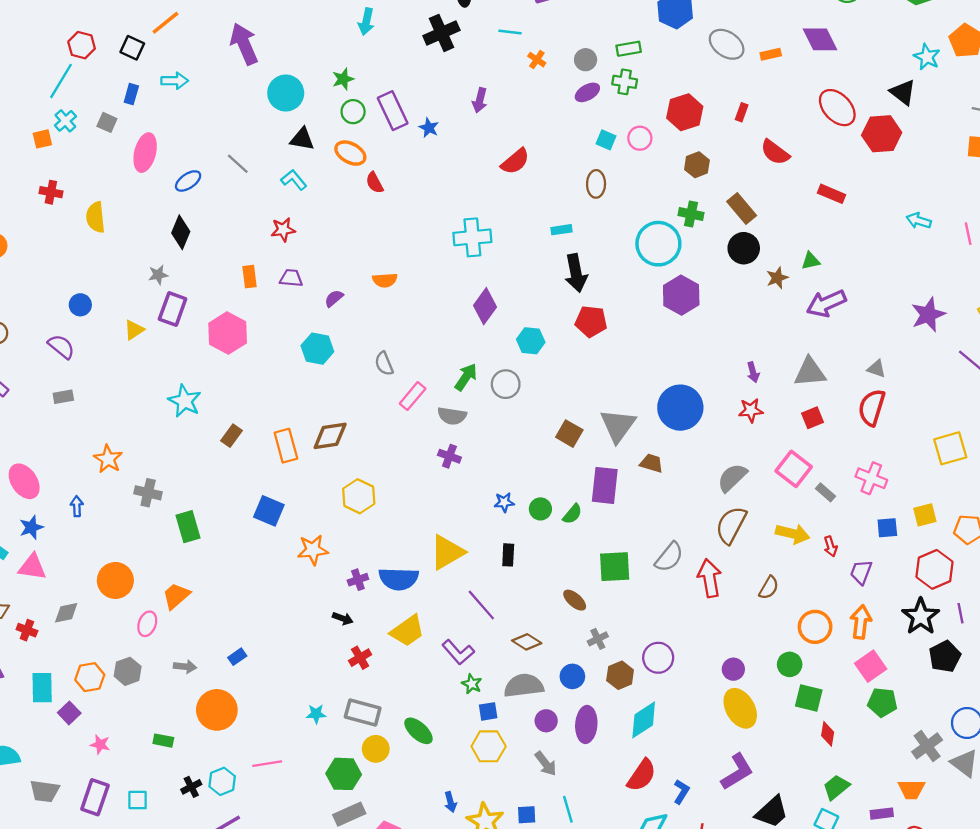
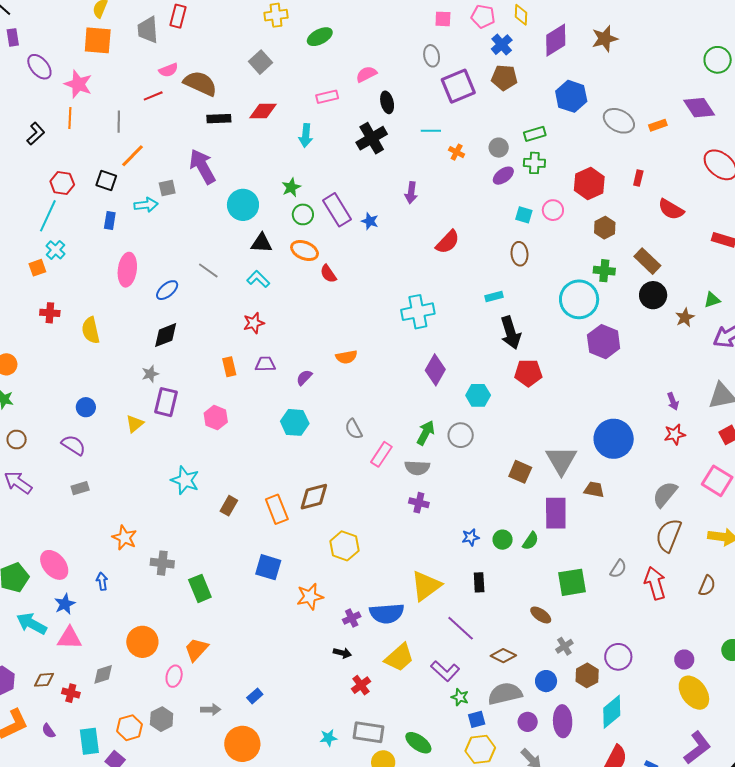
gray square: (107, 122) -> (167, 188), moved, turned -30
black diamond: (181, 232) -> (166, 335), turned 52
pink hexagon: (228, 333) -> (216, 418), size x0.7
gray semicircle: (669, 557) -> (618, 569), size x0.7

